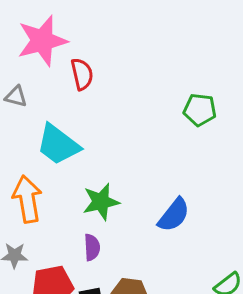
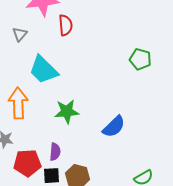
gray triangle: (16, 96) -> (20, 34), turned 49
purple semicircle: (92, 247) -> (55, 152), moved

